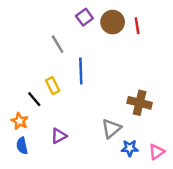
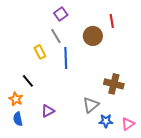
purple square: (84, 17) -> (61, 14), moved
brown circle: (113, 22) -> (93, 36), moved
gray line: (58, 44) -> (56, 36), moved
yellow rectangle: (53, 86) -> (40, 52), moved

